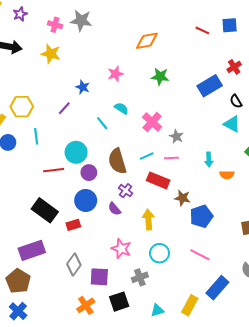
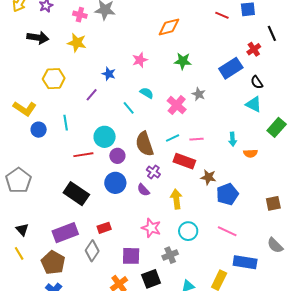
yellow hexagon: (22, 107) -> (54, 79), moved
gray star: (176, 136) -> (199, 94), moved
red rectangle: (73, 225) -> (104, 228), moved
gray diamond: (74, 264) -> (92, 251), moved
blue rectangle: (217, 288) -> (245, 262), turned 60

